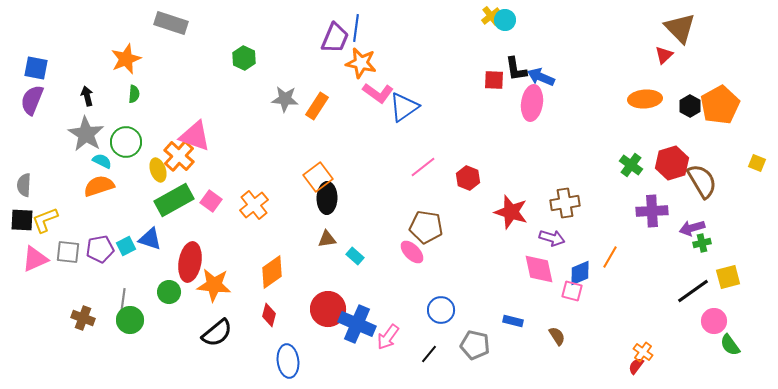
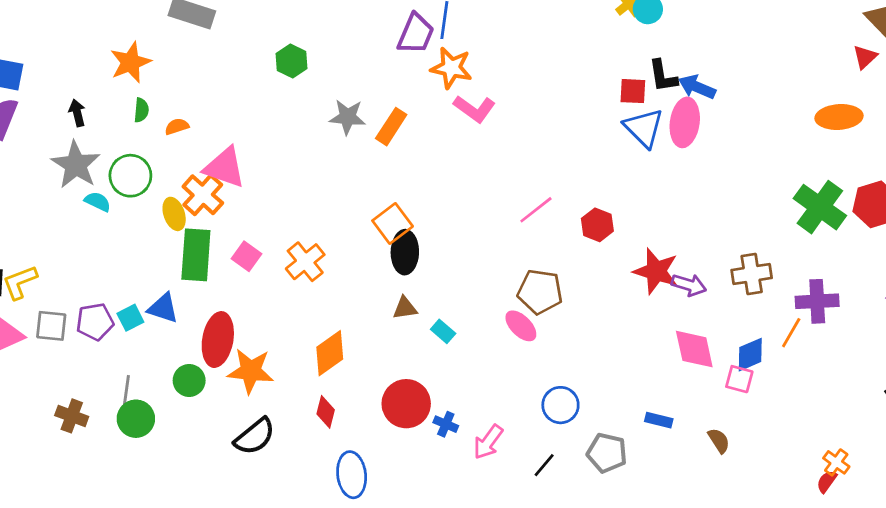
blue triangle: (404, 107) -> (644, 128), moved, turned -40
green cross: (631, 165) -> (820, 207), size x1.6
orange semicircle: (99, 186) -> (177, 127), moved, size x0.6
green rectangle: (174, 200) -> (196, 255), turned -57
brown cross: (565, 203) -> (752, 274), moved
purple cross: (652, 211) -> (817, 301), moved
purple arrow: (552, 238) -> (689, 285), moved
blue cross: (357, 324) -> (446, 424), size x0.5

